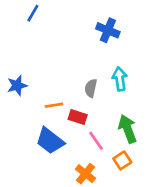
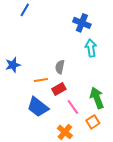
cyan arrow: (120, 79) -> (91, 48), moved
gray semicircle: (91, 88) -> (60, 67), moved
red rectangle: (78, 117) -> (59, 89), turned -48

